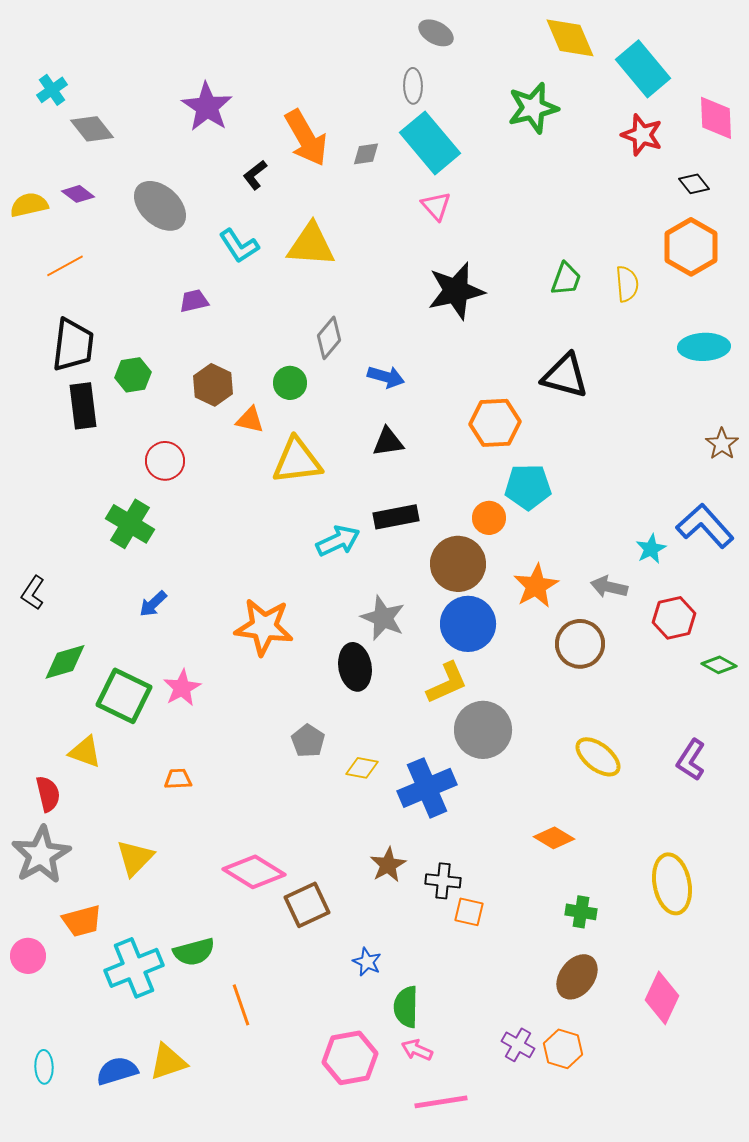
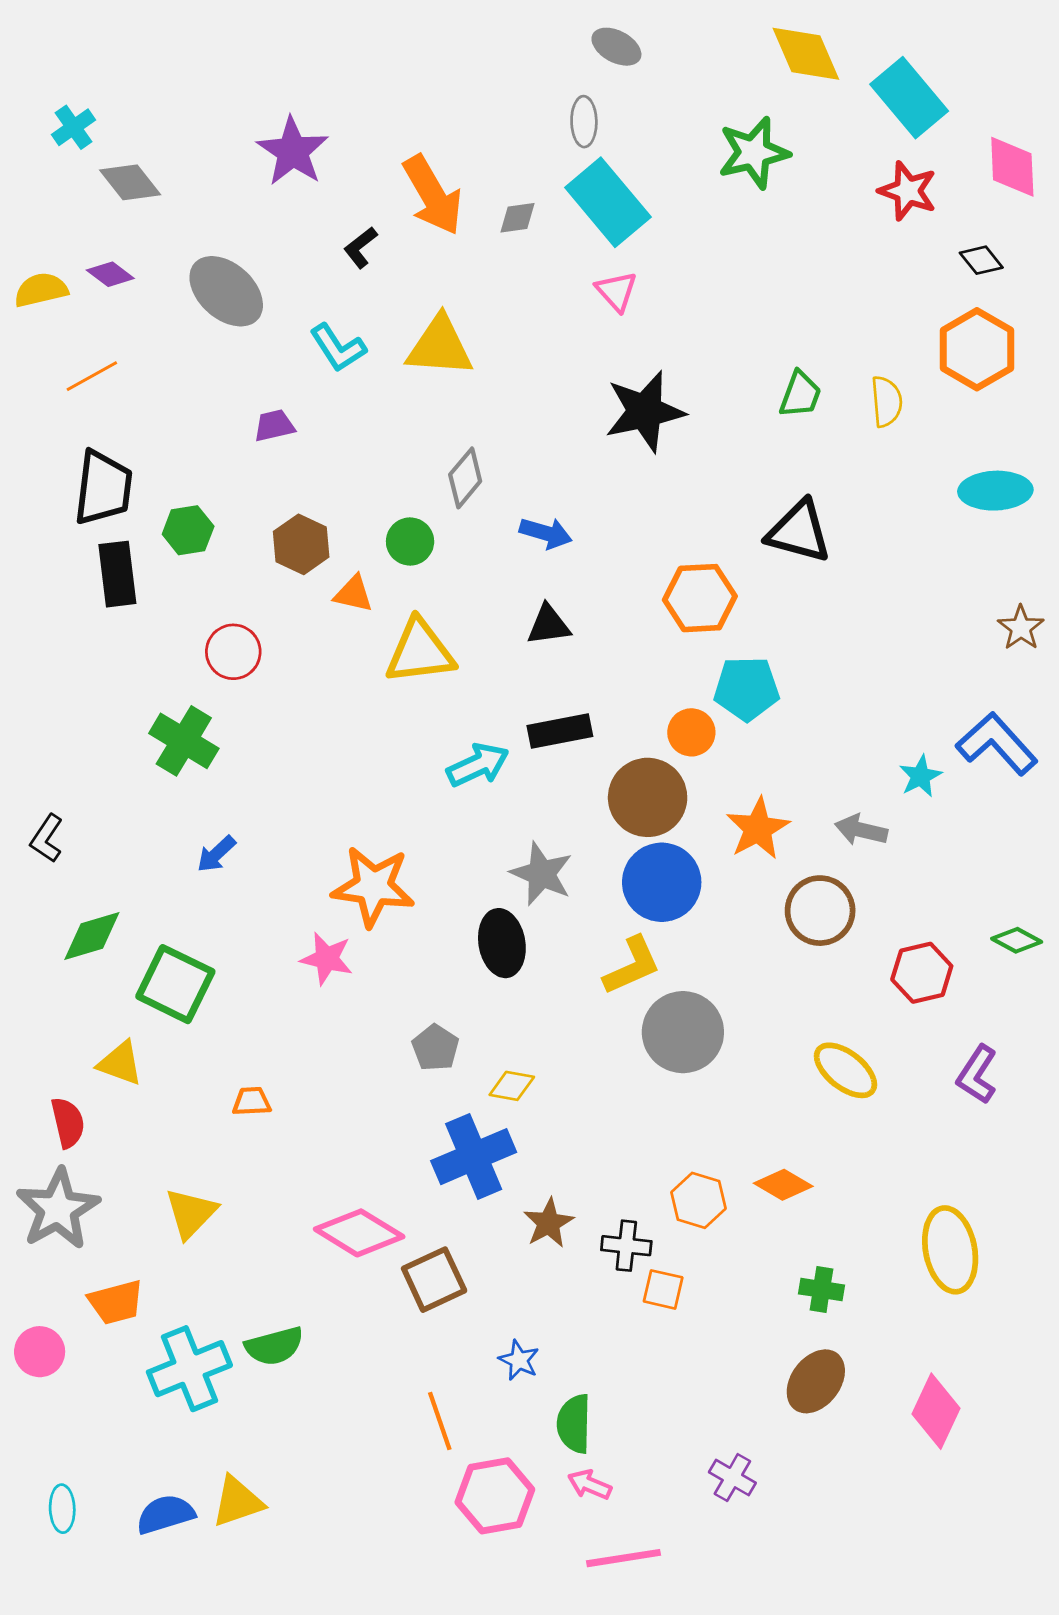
red hexagon: (674, 618) -> (922, 973), moved
pink star: (182, 688) -> (327, 959), moved, turned -30
blue cross: (427, 788) -> (474, 1157), moved
orange line: (241, 1005) -> (440, 1421), moved
orange hexagon: (563, 1049) -> (698, 1200), moved

